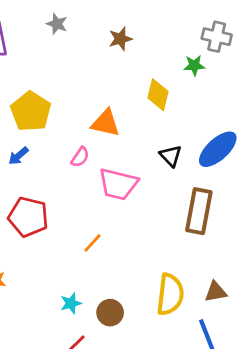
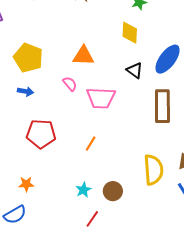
yellow diamond: (158, 95) -> (130, 33), moved
blue arrow: (18, 156) -> (25, 91), turned -119
pink semicircle: (80, 157) -> (70, 84), turned -63

